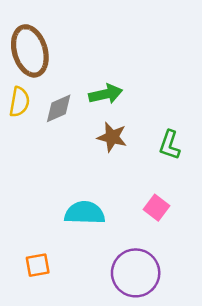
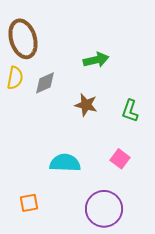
green arrow: (106, 94) -> (96, 60), moved

